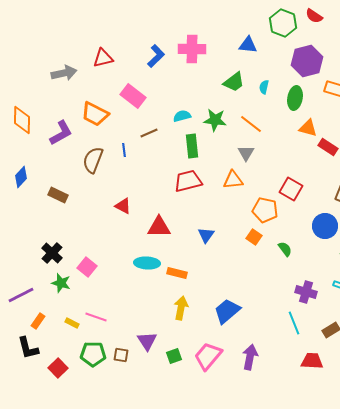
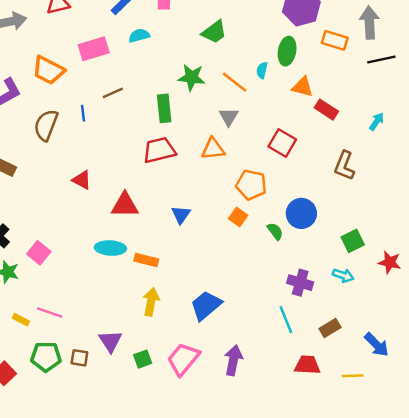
cyan semicircle: (264, 87) -> (262, 70), moved
pink rectangle: (133, 96) -> (94, 49), turned -55
cyan semicircle: (182, 116) -> (139, 36), moved
red square: (291, 189) -> (282, 143), moved
blue circle: (325, 226) -> (301, 213), moved

